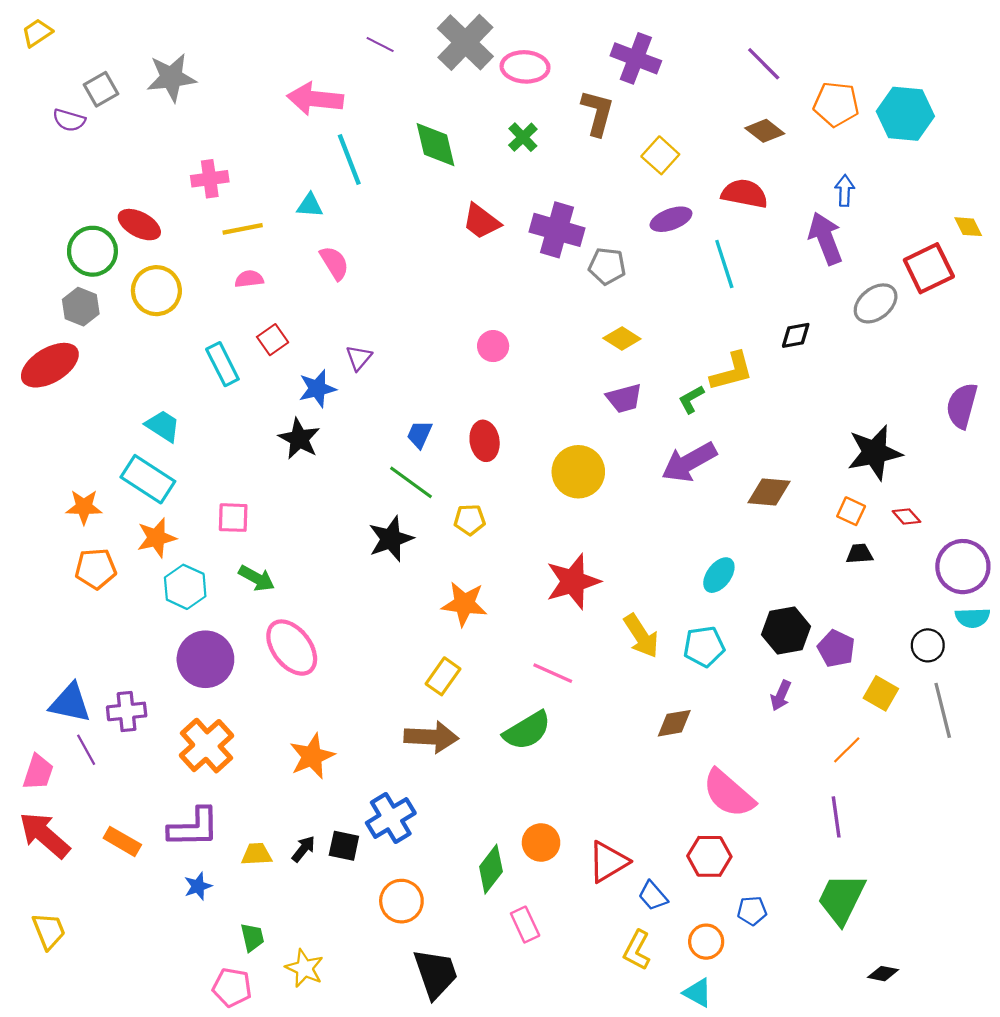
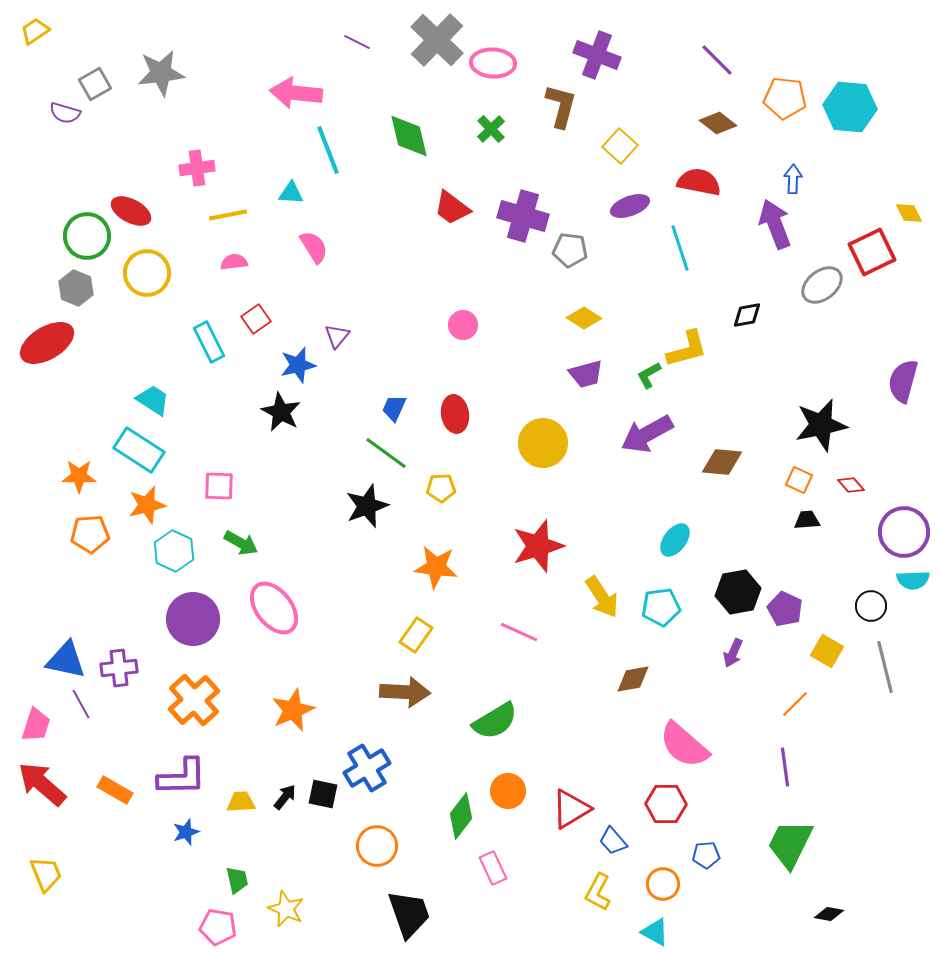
green semicircle: (527, 731) -> (495, 721), moved

